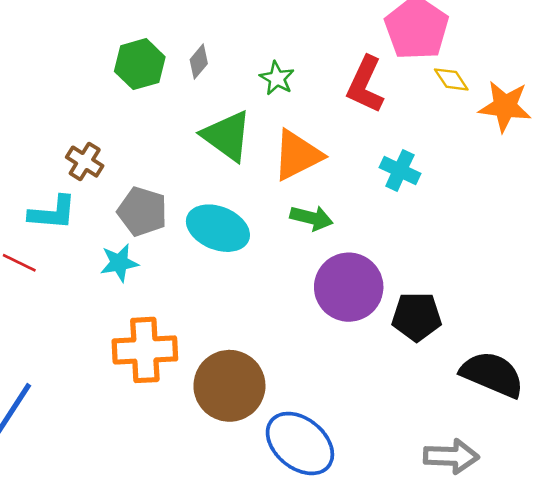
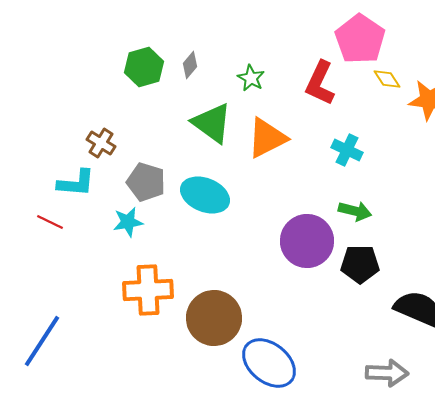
green arrow: (312, 218) -> (355, 211), moved

